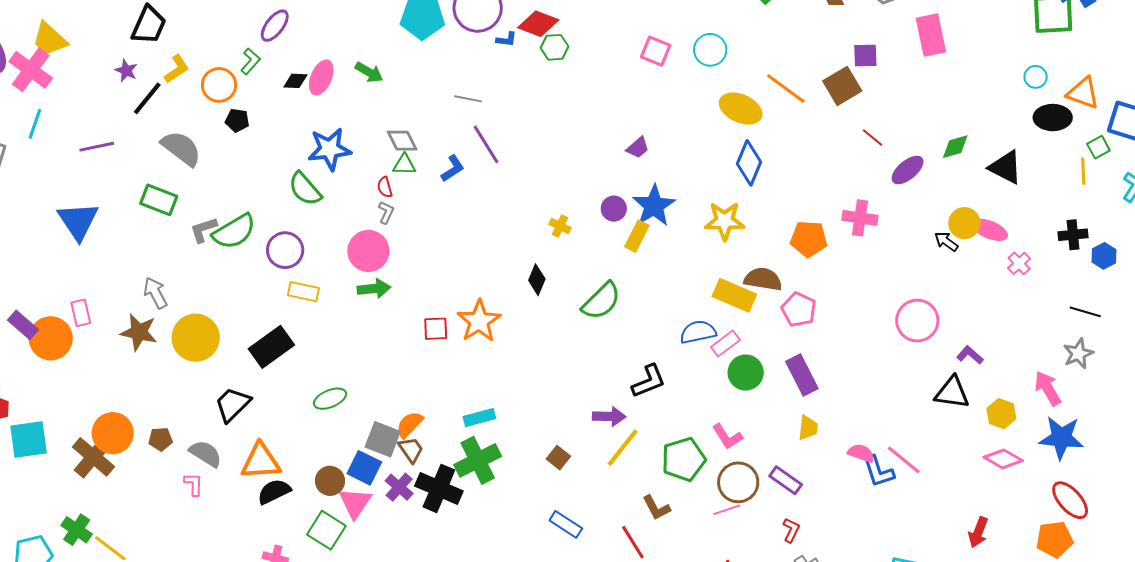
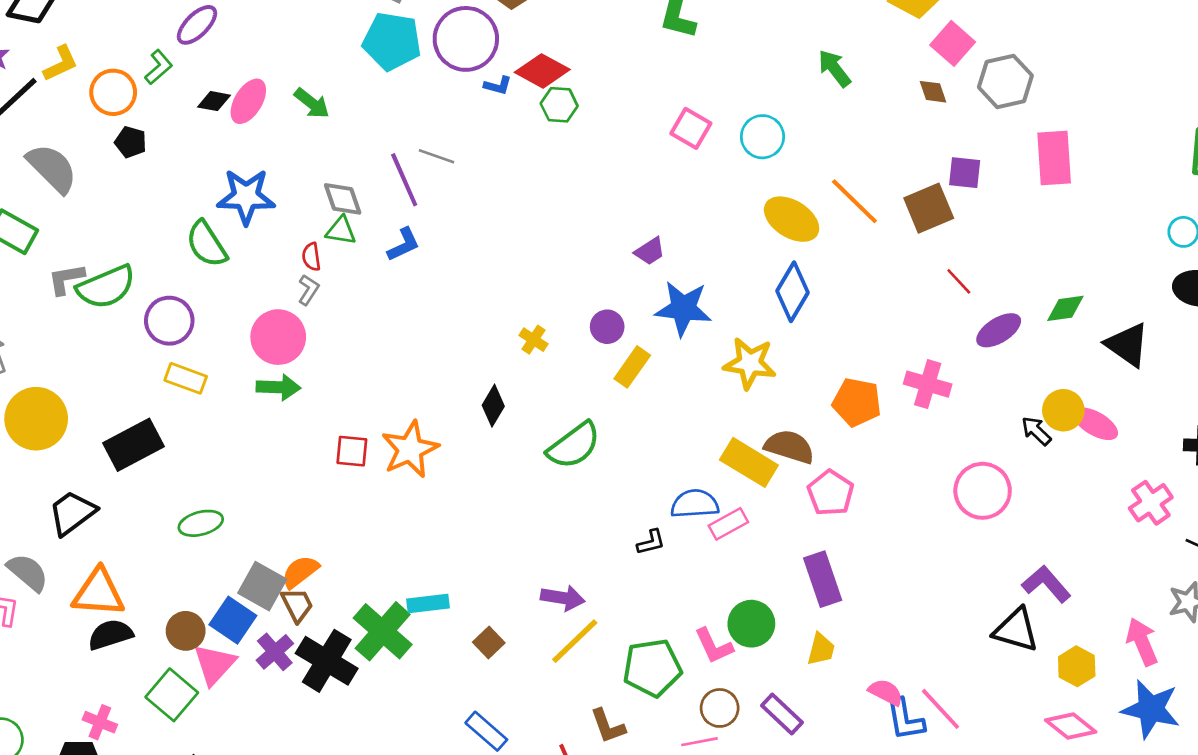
purple line: (486, 144) -> (404, 180), moved
blue star: (654, 206) -> (683, 308), moved, turned 30
pink cross: (1019, 263) -> (1151, 503), moved, size x1.4
pink circle: (917, 321) -> (983, 491), moved
purple L-shape: (970, 355) -> (1046, 584), size x1.4
green circle: (746, 373) -> (751, 624), moved
black L-shape: (649, 381) -> (651, 542), moved, size x0.6
cyan rectangle: (479, 417) -> (428, 603), moved
green cross: (478, 460) -> (383, 631), turned -30
brown circle: (738, 482) -> (720, 708), size x0.7

